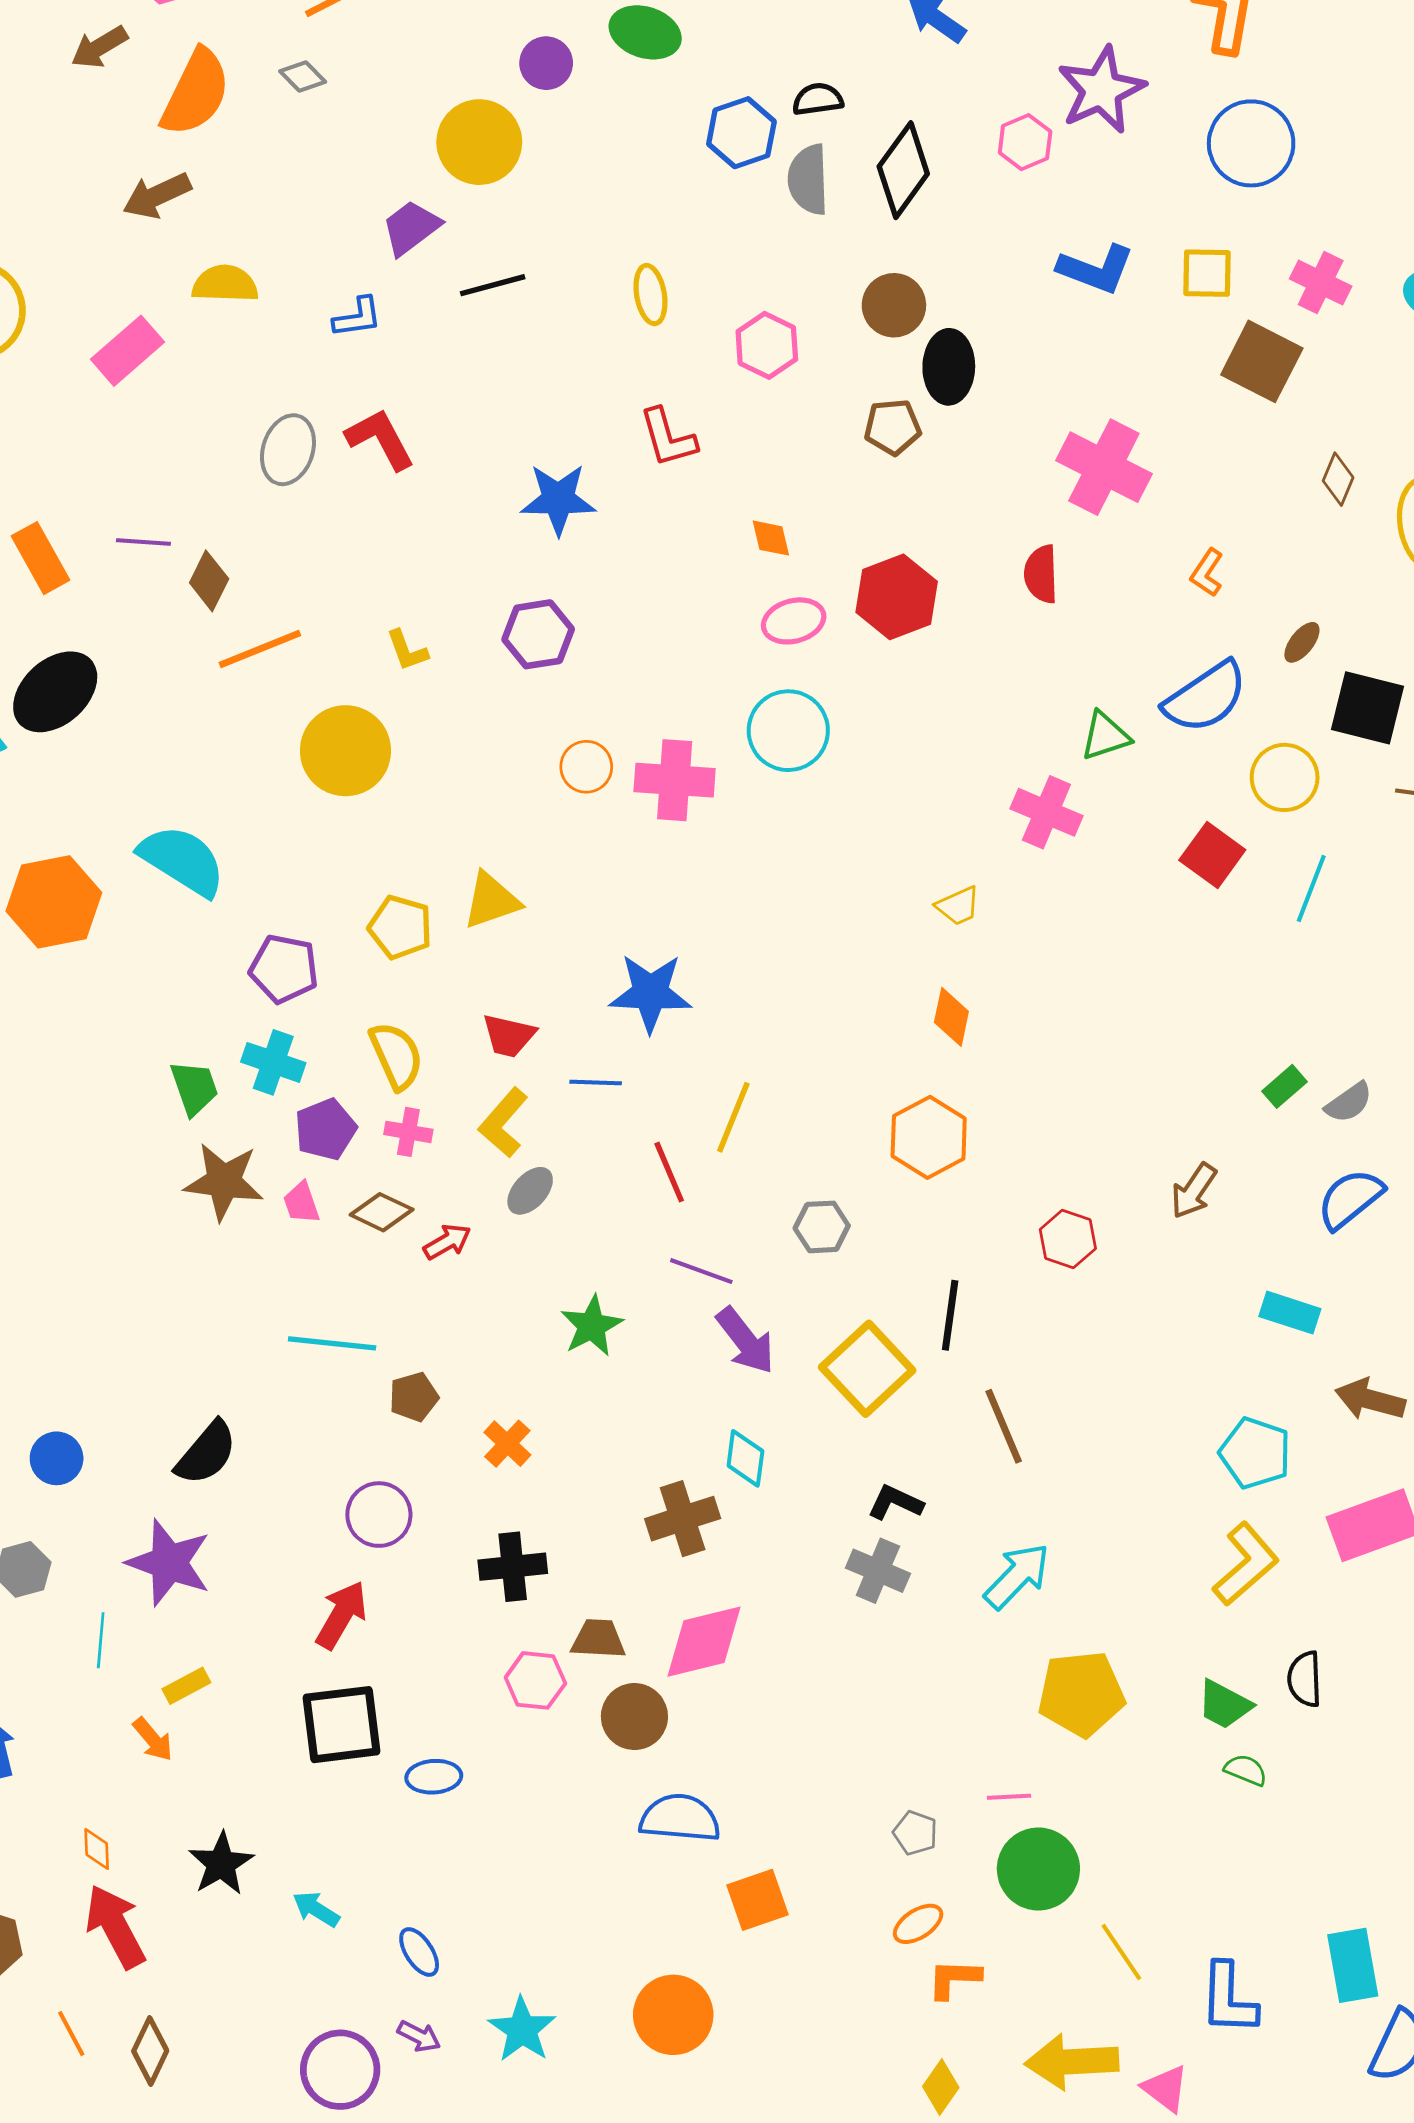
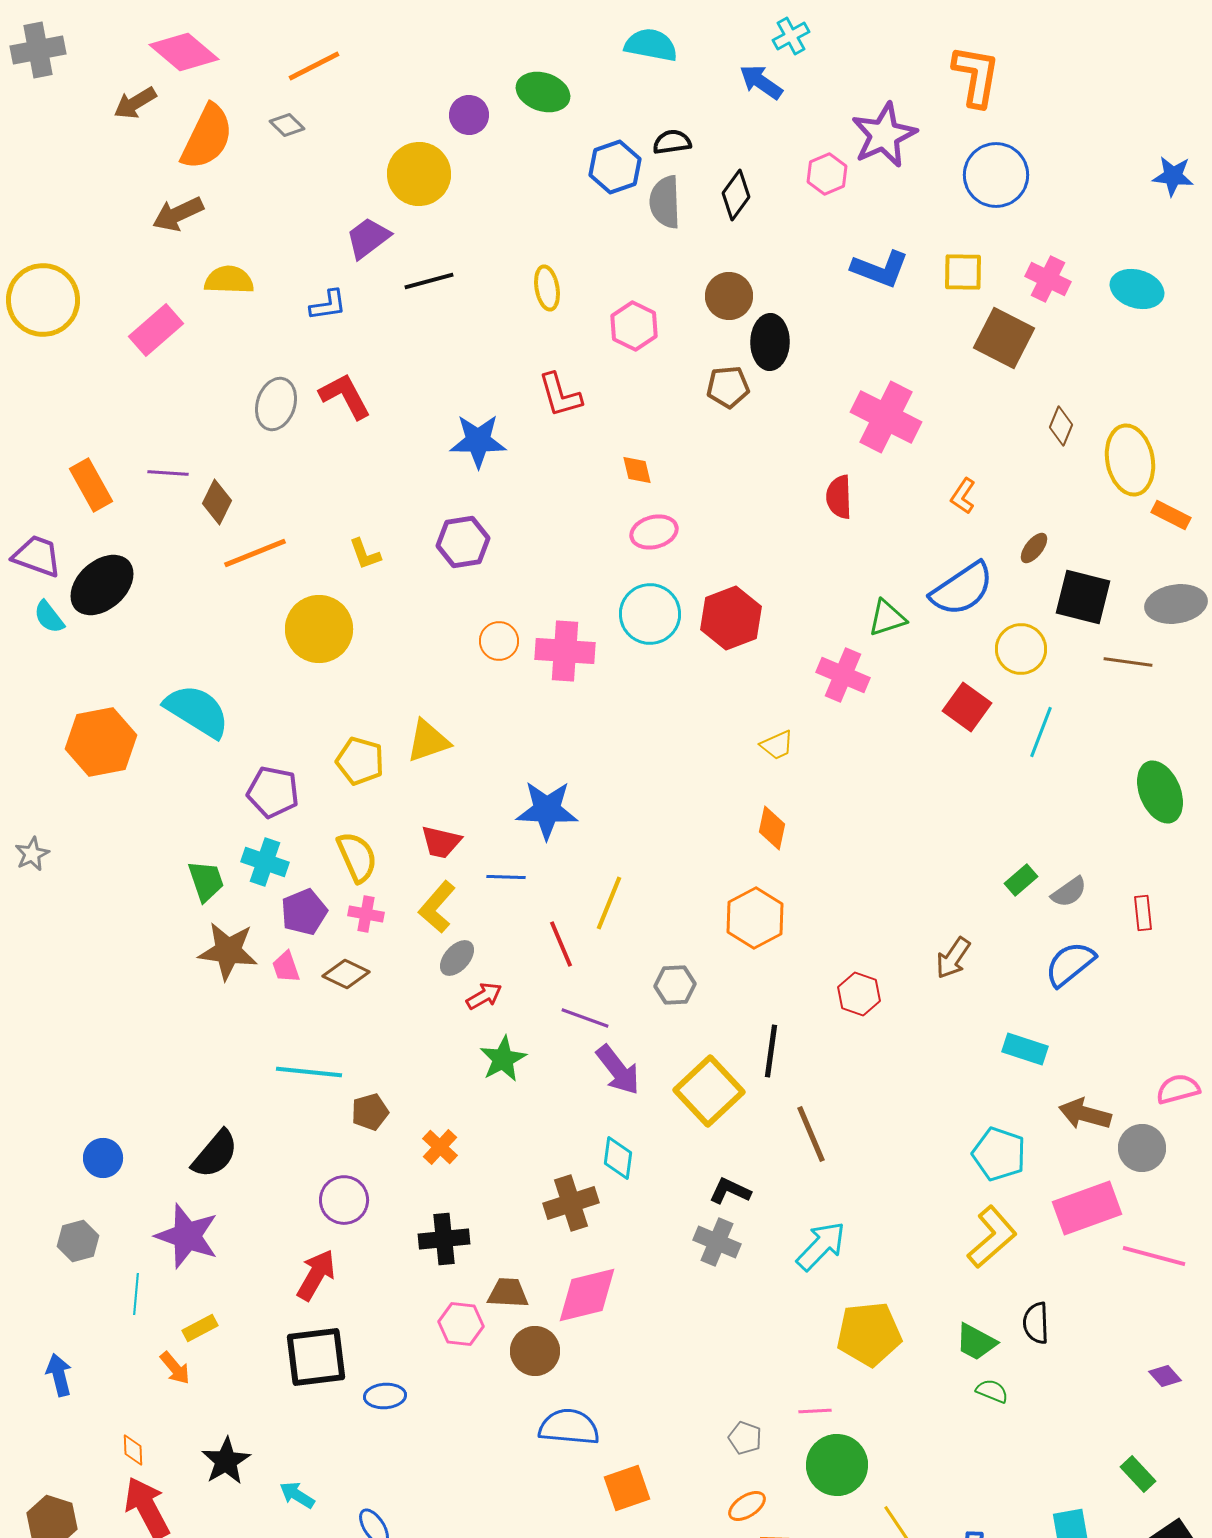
black diamond: (903, 170) -> (736, 195), size x0.7
red hexagon: (897, 597) -> (731, 618), moved
red arrow: (447, 1242) -> (484, 996), moved

